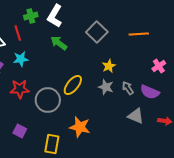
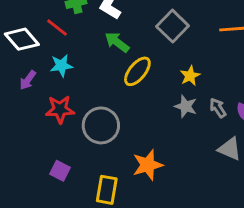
red line: (18, 33) -> (57, 27), turned -35
yellow ellipse: (73, 85) -> (137, 71), moved
orange star: (80, 127) -> (148, 165), turned -30

